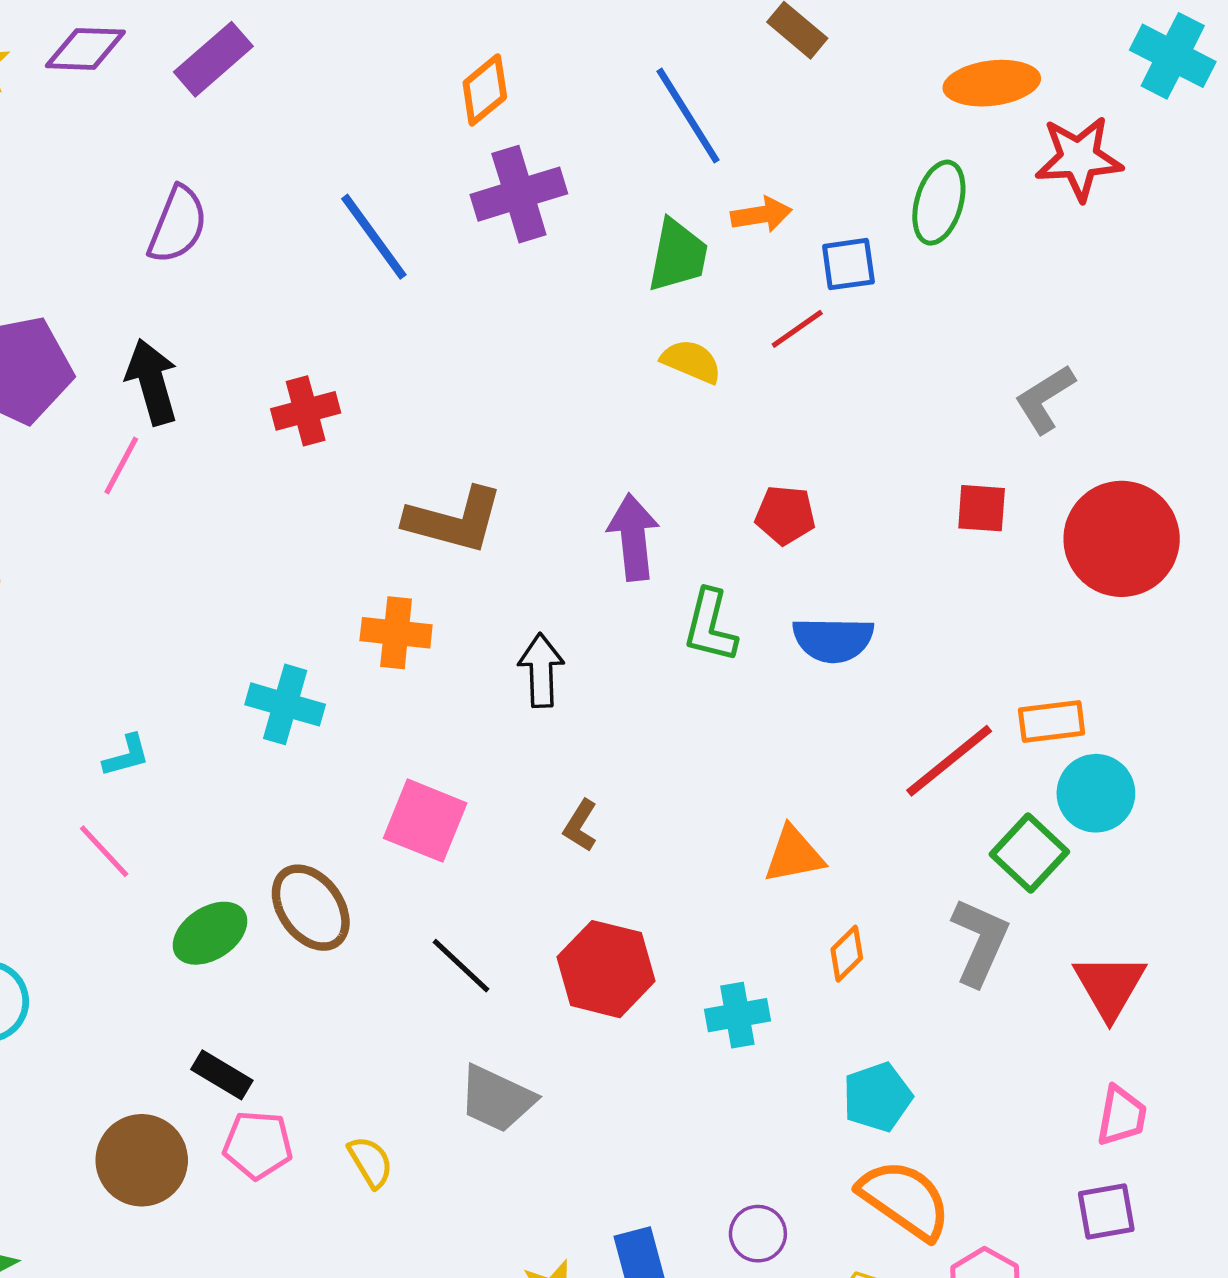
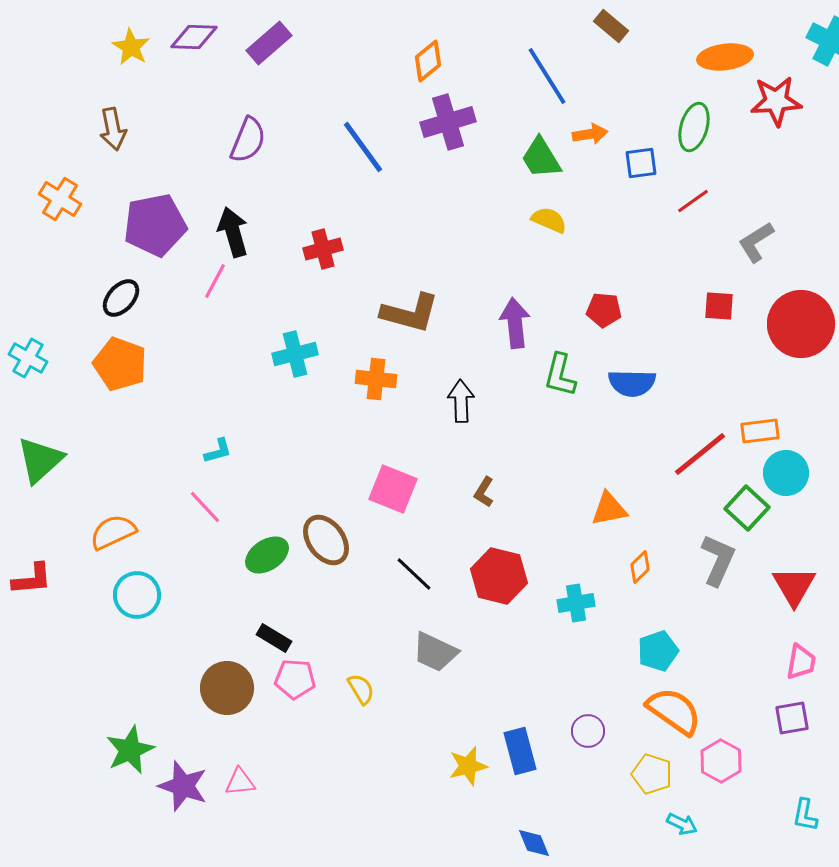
green trapezoid: (678, 256) -> (541, 158), turned 138
red line: (797, 329) -> (693, 201), moved
cyan cross: (285, 704) -> (295, 354), moved, turned -30

